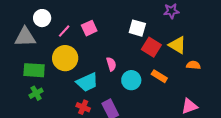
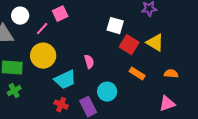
pink square: (89, 28) -> (60, 14), moved
orange semicircle: (193, 65) -> (171, 74), moved
cyan circle: (131, 80) -> (107, 92), moved

